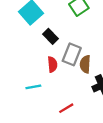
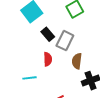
gray rectangle: (72, 54) -> (65, 41), moved

